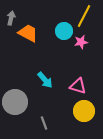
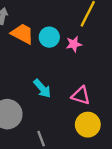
cyan circle: (64, 31) -> (49, 37), moved
pink star: (81, 42) -> (74, 44), moved

